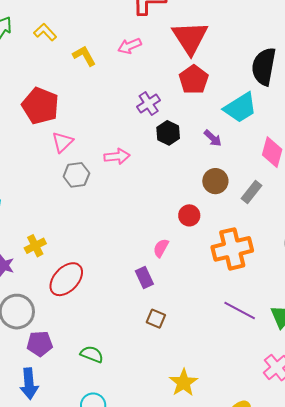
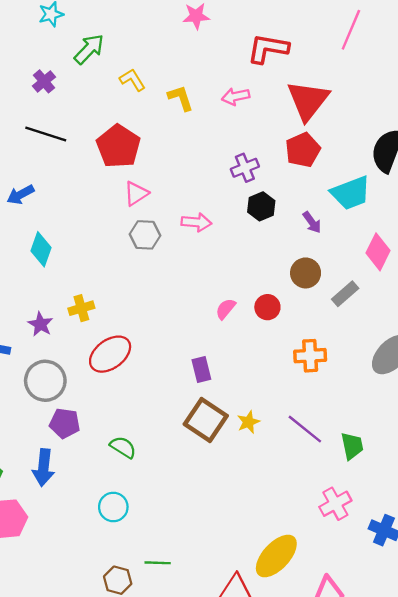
yellow L-shape: (45, 32) -> (132, 80), moved
pink semicircle: (161, 248) -> (226, 309), moved
orange cross: (232, 249) -> (310, 356), size x0.7
brown square: (156, 319) -> (206, 420), size x1.8
yellow star: (184, 383) -> (248, 422), moved, size x0.7

